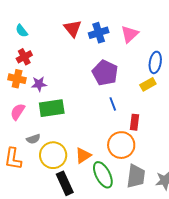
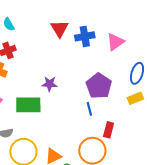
purple pentagon: (105, 73) -> (99, 86), moved
purple star: (39, 84) -> (50, 84), moved
yellow rectangle: (148, 84) -> (135, 98), moved

